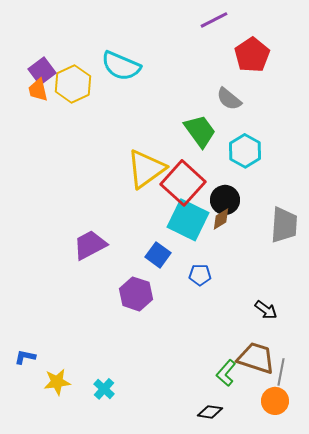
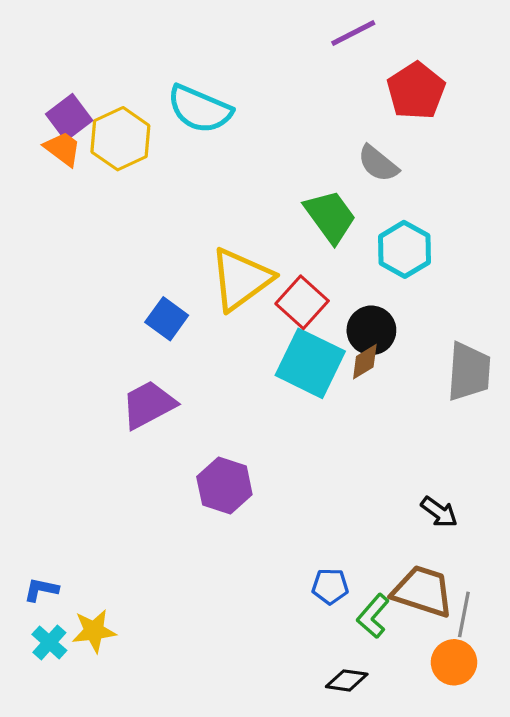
orange trapezoid: (38, 90) -> (63, 149), turned 140
red square: (183, 183) -> (302, 302), size x0.7
blue square: (158, 255) -> (167, 319), moved
blue pentagon: (200, 275) -> (330, 586), moved
cyan cross: (104, 389) -> (49, 642), moved

